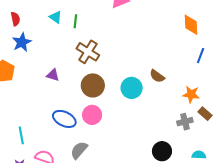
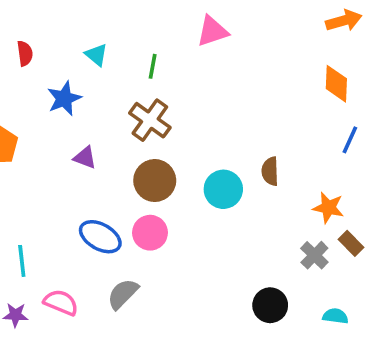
green line: (75, 21) -> (153, 66), moved
blue star: (22, 42) -> (64, 98), moved
brown semicircle: (157, 76) -> (270, 171), turned 49
gray cross: (185, 122) -> (314, 255), turned -35

